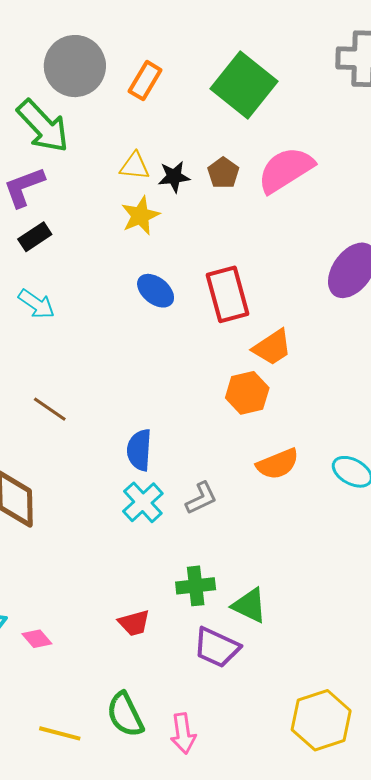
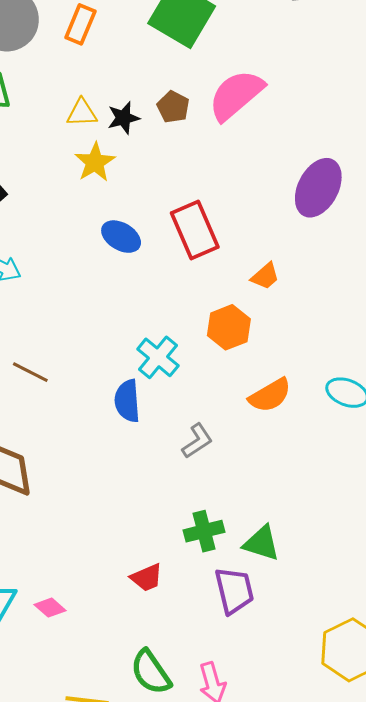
orange trapezoid: (272, 347) -> (265, 276), moved, size x0.7
cyan cross: (143, 502) -> (158, 357), moved
purple trapezoid: (217, 647) -> (234, 591), turned -120

